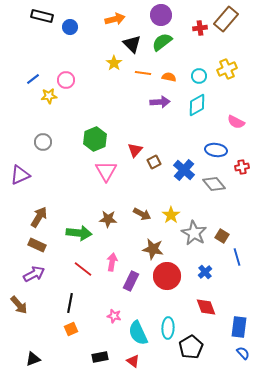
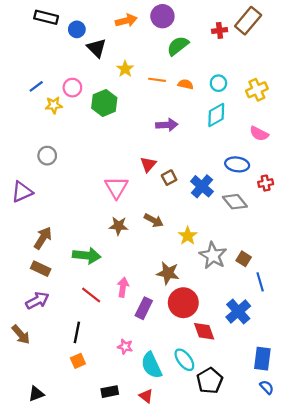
purple circle: (161, 15) -> (162, 16), moved
black triangle: (132, 44) -> (97, 48), moved
yellow cross: (227, 69) -> (257, 90), moved
purple arrow: (160, 102) -> (167, 125), moved
green hexagon: (95, 139) -> (104, 103), moved
brown arrow: (142, 214) -> (154, 220), moved
brown star: (108, 219) -> (119, 226), moved
blue cross: (205, 272) -> (238, 311), moved, size x1.6
red diamond: (206, 307) -> (204, 331), moved
cyan ellipse: (168, 328) -> (184, 360), turned -40

